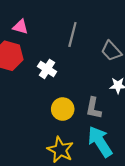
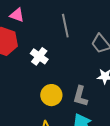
gray line: (72, 34) -> (65, 26), turned -30

